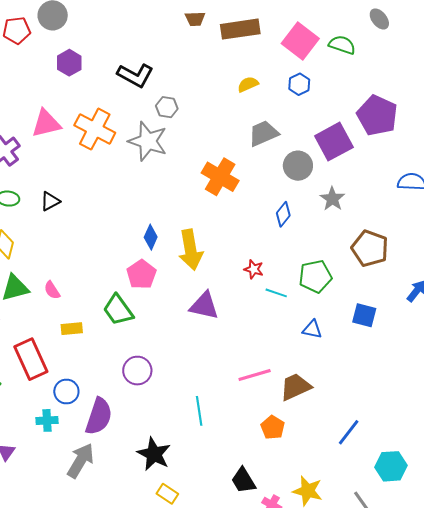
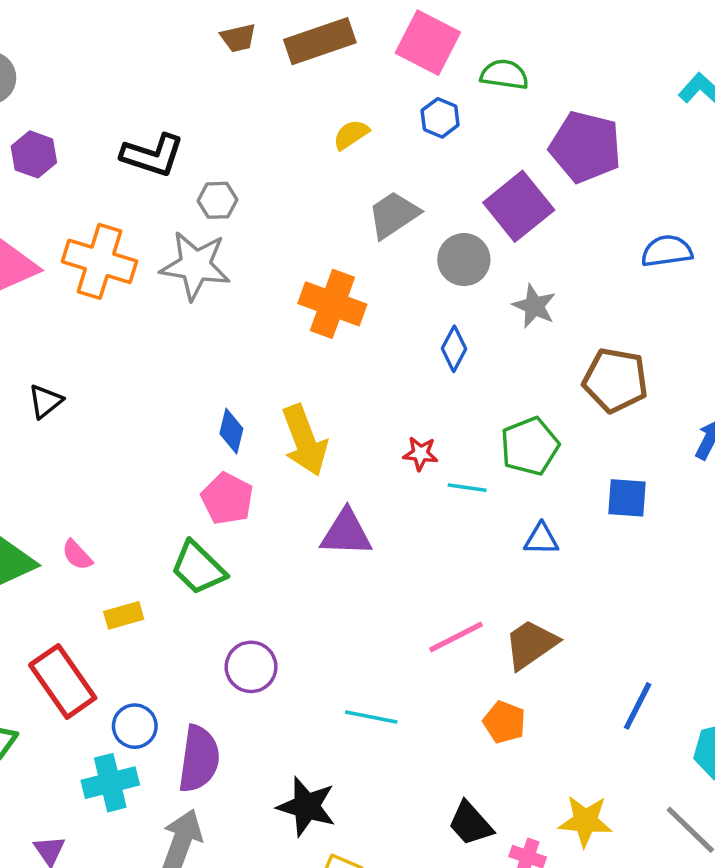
green semicircle: (342, 45) -> (504, 75), moved
cyan line: (199, 411) -> (371, 717), turned -60
cyan cross: (47, 420) -> (110, 783), size x1.4

